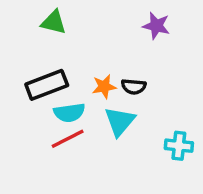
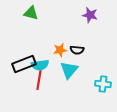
black rectangle: (47, 85) -> (24, 64), moved
red line: (68, 139) -> (39, 80), turned -54

